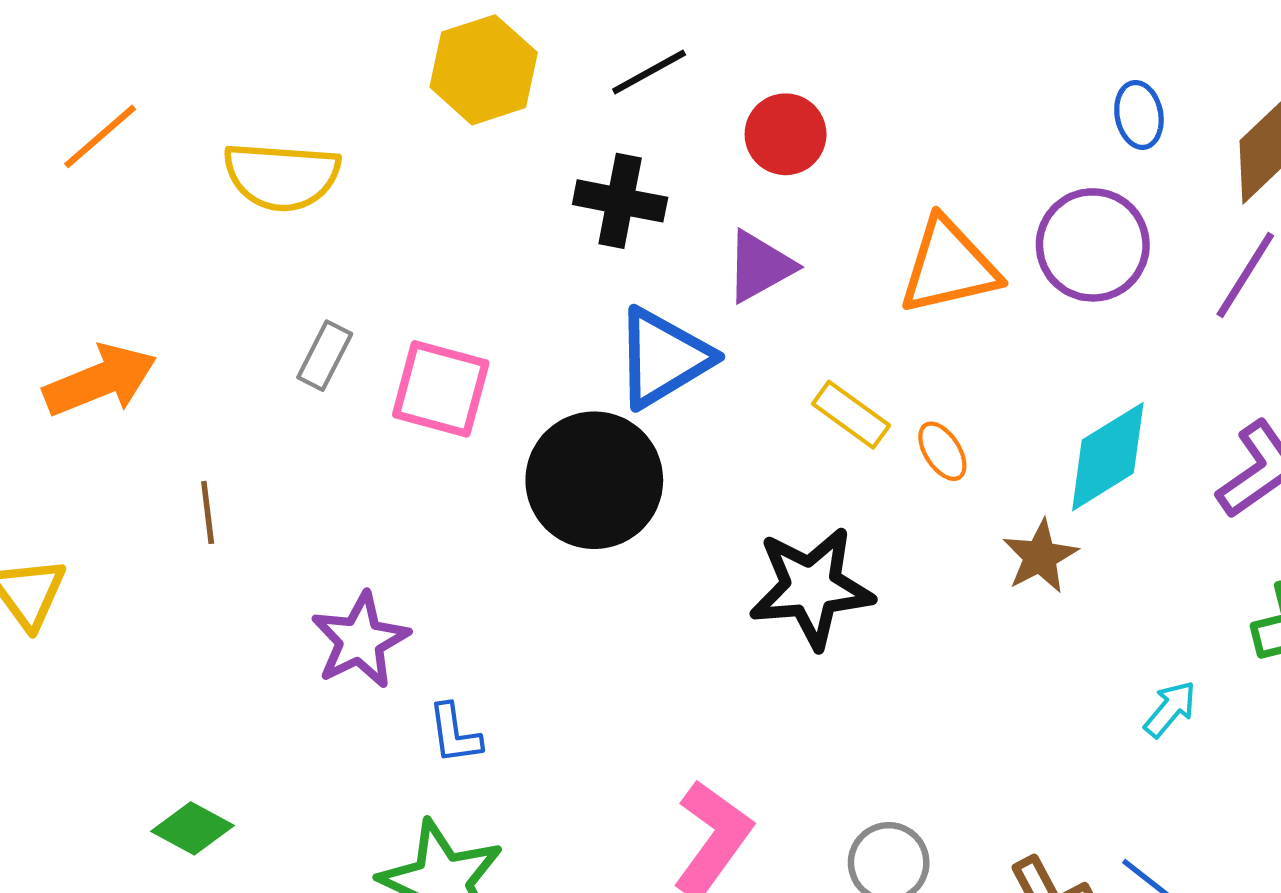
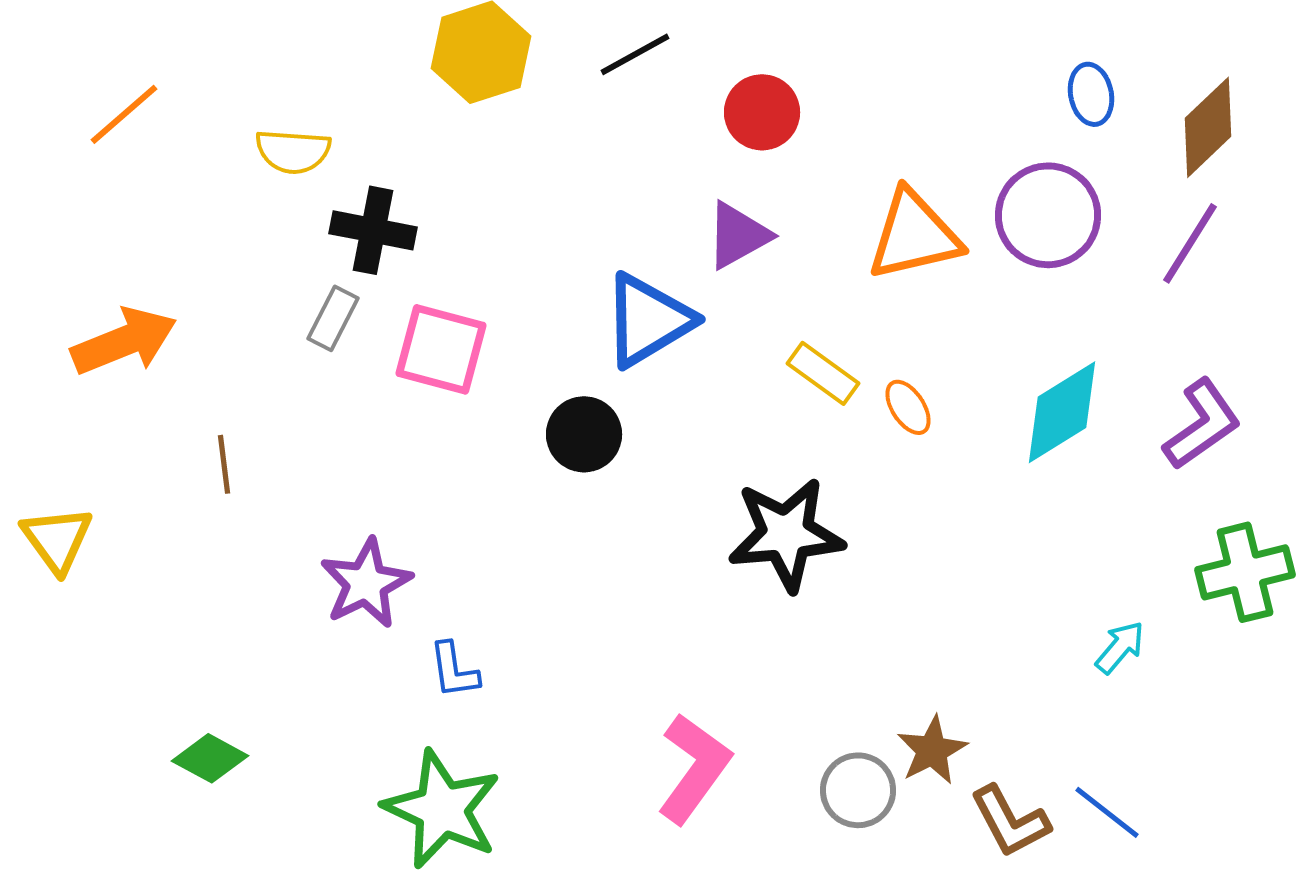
yellow semicircle: (282, 176) -> (293, 151), size x0.7
black cross: (620, 201) -> (373, 230), moved
black circle: (594, 480) -> (584, 434), size x0.6
brown star: (1040, 556) -> (932, 750), moved

